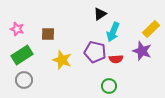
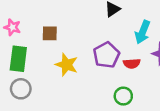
cyan arrow: (113, 32) -> (143, 32), moved
purple pentagon: (95, 52) -> (106, 55), turned 30
green rectangle: (22, 55) -> (18, 59), turned -50

